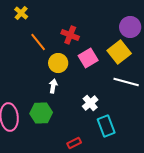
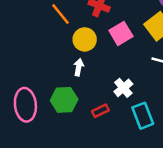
red rectangle: (74, 143) -> (100, 111), moved

